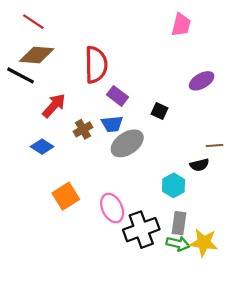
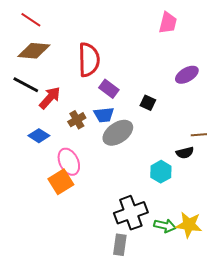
black line: (20, 75) -> (26, 85), moved
pink ellipse: (112, 208) -> (69, 162), moved
gray rectangle: (179, 223) -> (120, 245), moved

